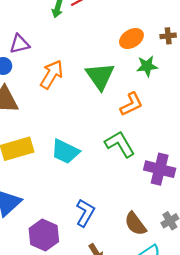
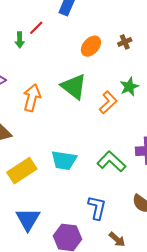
brown cross: (168, 36) -> (125, 42), moved
green star: (147, 66) -> (129, 87), moved
green L-shape: (120, 144) -> (111, 161), moved

